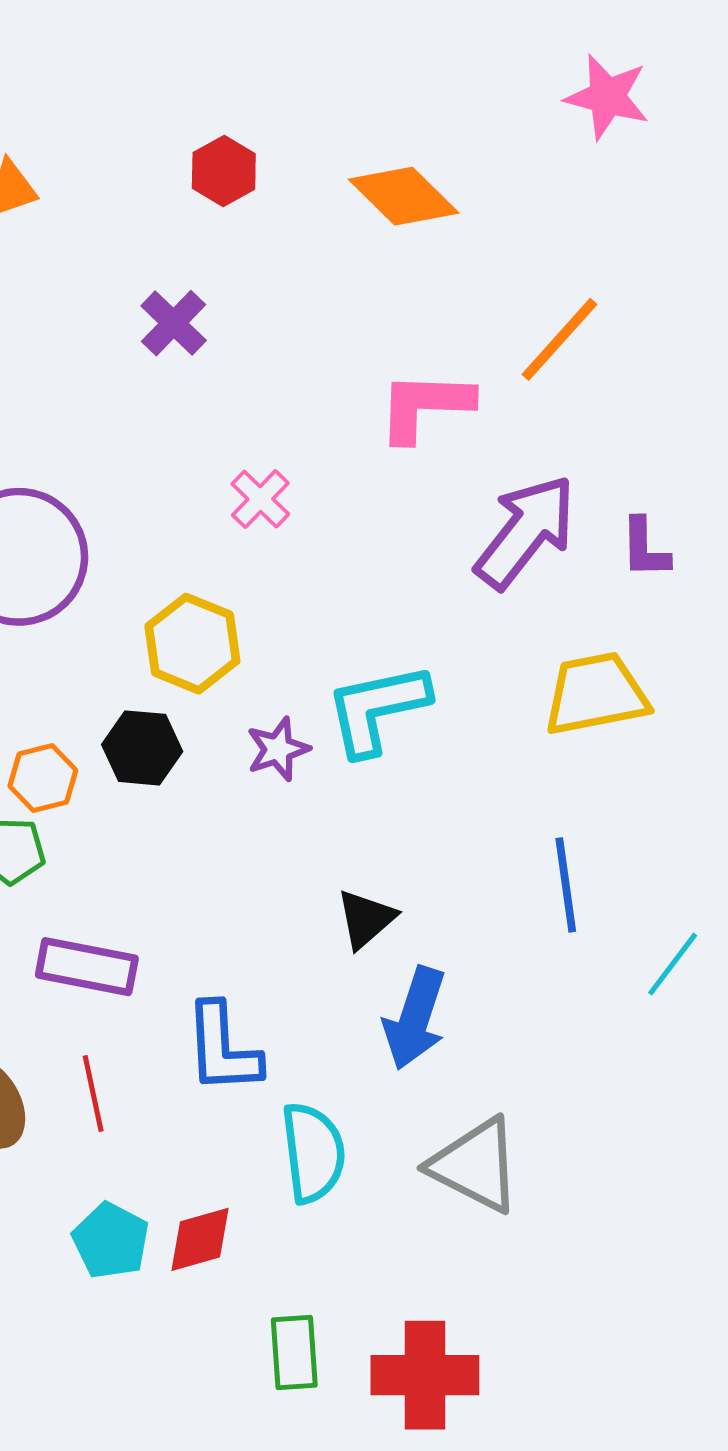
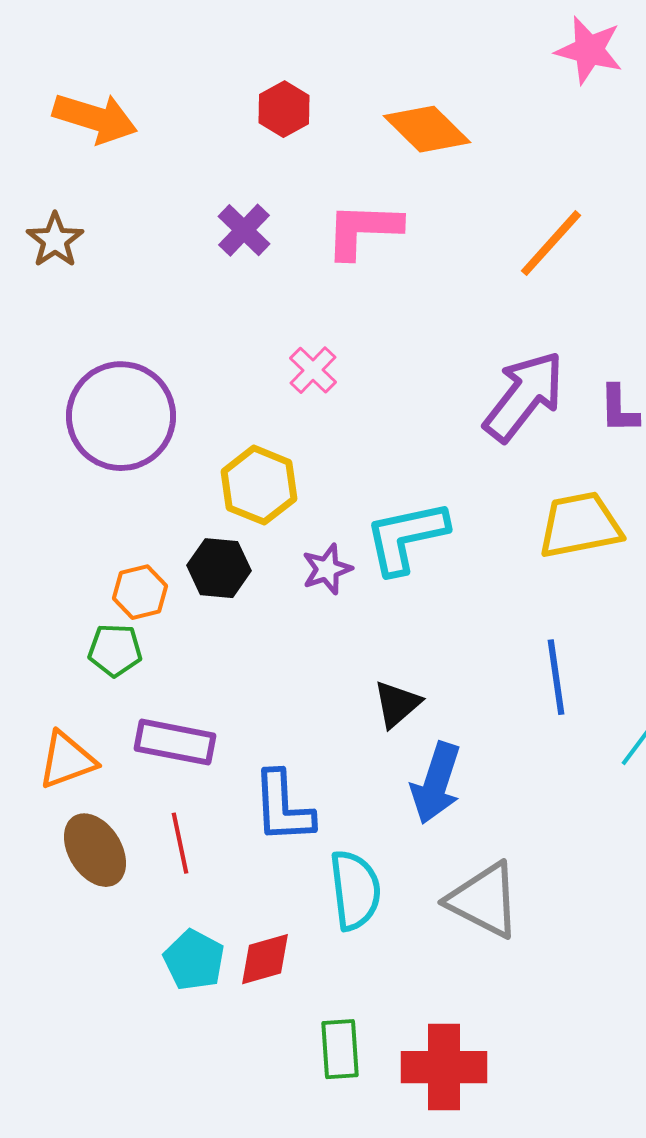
pink L-shape: (425, 406) -> (363, 230), moved

